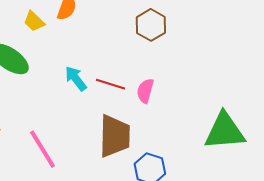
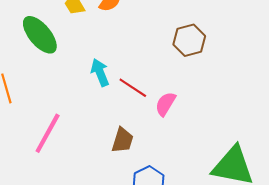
brown trapezoid: (115, 136) -> (123, 140), size x0.6
pink line: (43, 149) -> (48, 133), turned 45

